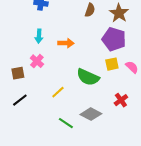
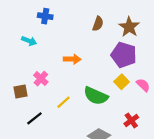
cyan arrow: (39, 36) -> (29, 41), moved, turned -72
yellow square: (112, 64) -> (122, 82), turned -32
yellow line: (58, 92) -> (63, 102), moved
black line: (20, 100) -> (34, 118), moved

